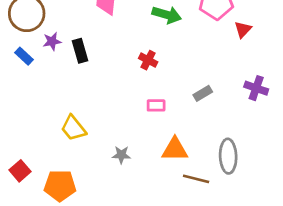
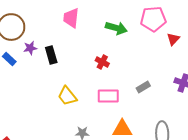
pink rectangle: (156, 105) -> (108, 96), size x1.5
yellow trapezoid: (73, 128) -> (67, 96), moved

